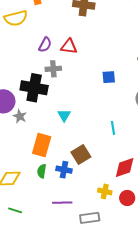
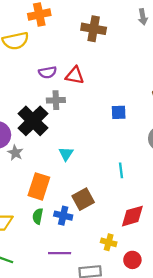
purple semicircle: (45, 45) -> (48, 72), turned 49
black cross: (34, 88) -> (33, 121), turned 32
red circle: (127, 198) -> (132, 260), moved

